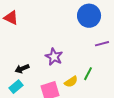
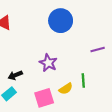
blue circle: (89, 16) -> (61, 21), moved
green line: (88, 74) -> (83, 80), turned -32

